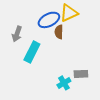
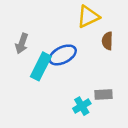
blue ellipse: (49, 20) -> (63, 55), moved
brown semicircle: (59, 32) -> (107, 41), moved

